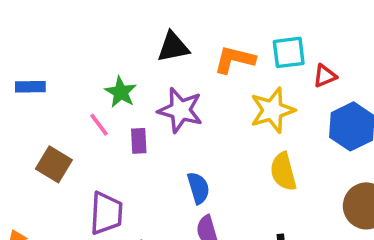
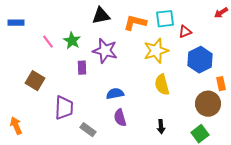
blue rectangle: (30, 87) -> (16, 23), moved
pink line: (99, 125) -> (48, 42), moved
blue semicircle: (198, 188) -> (115, 94), turned -84

